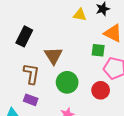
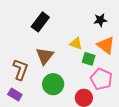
yellow triangle: (80, 15) -> (76, 44), moved
black rectangle: (24, 36) -> (40, 22), moved

